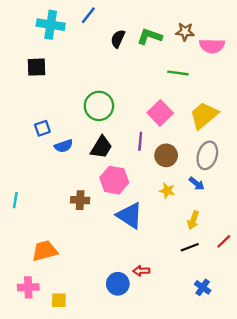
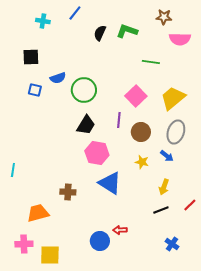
cyan cross: (51, 25) -> (43, 21), size x0.6
brown star: (185, 32) -> (164, 17), moved
blue square: (42, 128) -> (35, 90), moved, turned 32
blue semicircle: (64, 146) -> (58, 78), moved
brown cross: (80, 200) -> (68, 192), moved
yellow square: (59, 300) -> (50, 255), size x1.5

